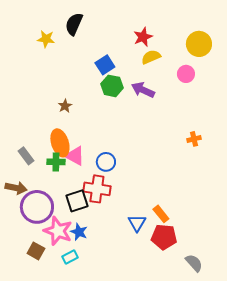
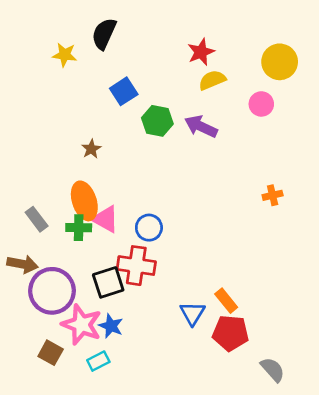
blue square: (105, 65) -> (124, 91), moved

